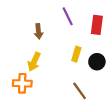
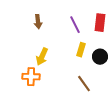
purple line: (68, 16) -> (75, 25), moved
brown arrow: (38, 31) -> (38, 22), moved

